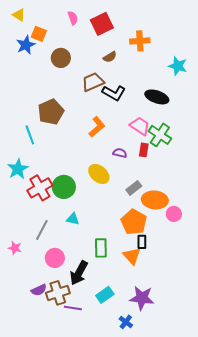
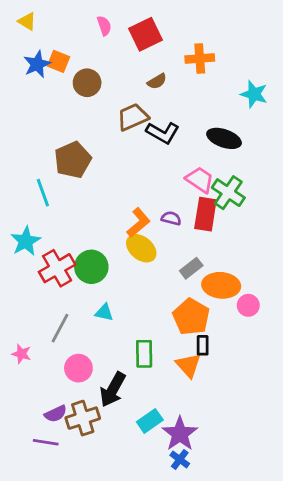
orange square: (39, 34) -> (59, 61), moved
orange L-shape: (97, 127) -> (138, 223), moved
red rectangle: (144, 150) -> (205, 214), size x1.6
purple star: (142, 298) -> (180, 434), moved, turned 30
purple line: (73, 308) -> (46, 442), moved

